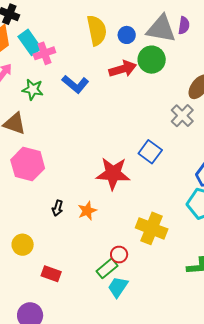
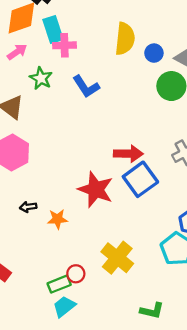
red arrow: (123, 69) -> (128, 154), moved
blue square: (150, 152) -> (140, 179), size x1.4
black arrow: (58, 208) -> (28, 207), turned 49

